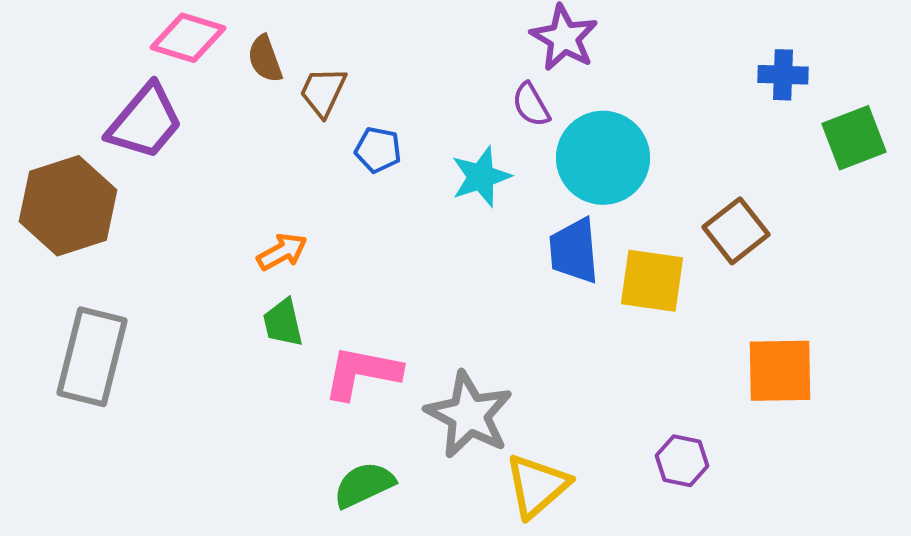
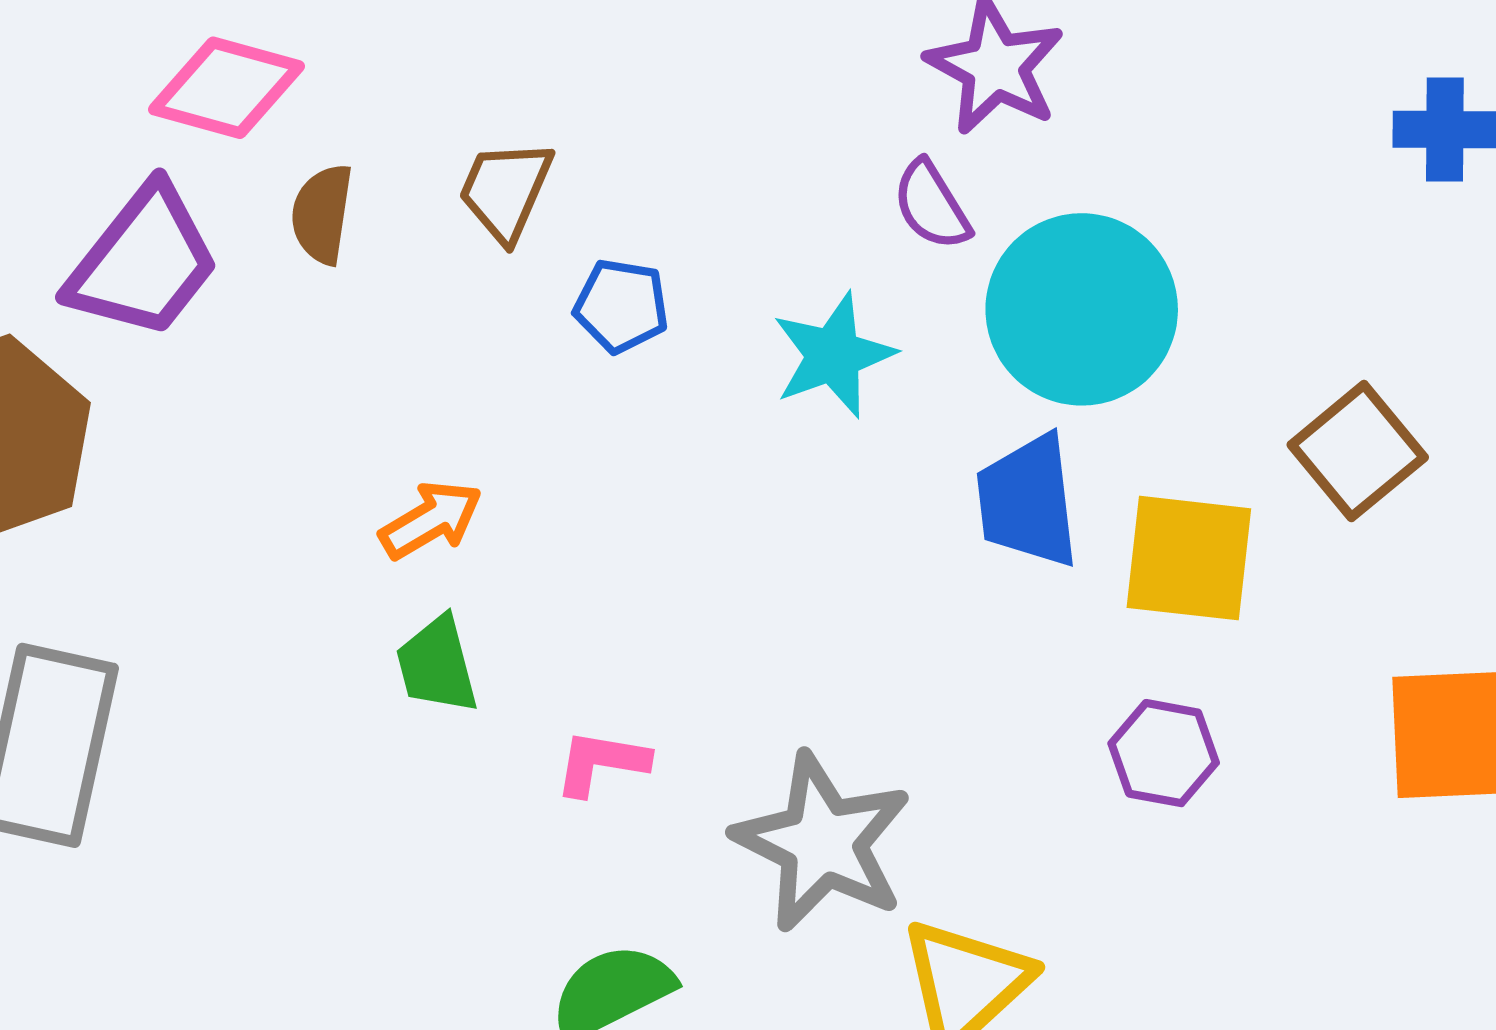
brown semicircle: (265, 59) -> (322, 214), moved, turned 30
pink L-shape: (362, 373) -> (601, 763), size x0.6
purple hexagon: (682, 461) -> (1164, 753), moved

